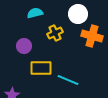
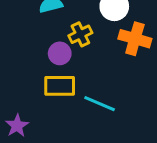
purple circle: (24, 46) -> (60, 53), moved

